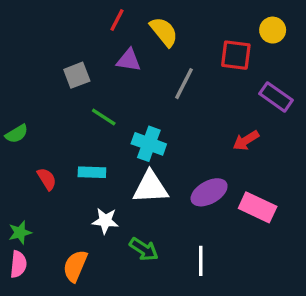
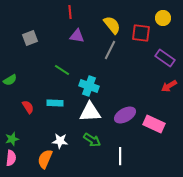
red line: (117, 20) -> (70, 12), turned -32
yellow semicircle: (164, 32) -> (112, 25), moved
gray square: (77, 75) -> (30, 38), moved
red arrow: (246, 140) -> (169, 86), moved
white star: (105, 221) -> (60, 141), moved
green arrow: (144, 249) -> (92, 140), moved

